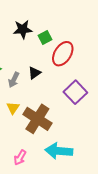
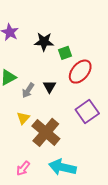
black triangle: (35, 73) -> (50, 87), turned -32

